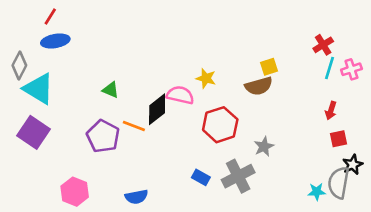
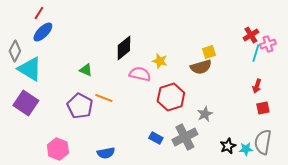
blue ellipse: (55, 41) -> (43, 32), turned -35
pink cross: (351, 69) -> (268, 44), moved
black diamond: (157, 109) -> (124, 48), moved
black star: (353, 165) -> (228, 146), moved

